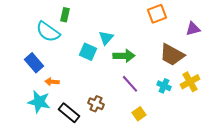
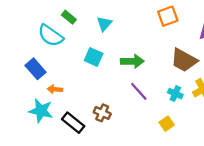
green rectangle: (65, 15) -> (69, 17), turned -64
cyan triangle: (106, 38) -> (104, 24), moved
yellow square: (139, 114) -> (167, 124), moved

